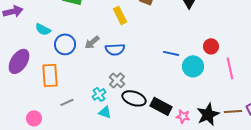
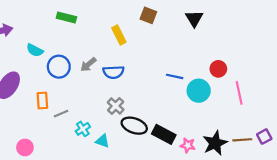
orange rectangle: (50, 75) -> (42, 101), size x0.7
cyan cross: (99, 94) -> (83, 129), moved
gray line: (67, 102) -> (61, 114), moved

